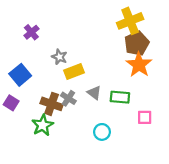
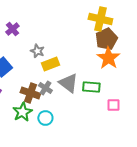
yellow cross: (130, 21) -> (100, 19), turned 35
gray triangle: (94, 93) -> (68, 83), size x1.5
cyan circle: (102, 132) -> (45, 118), moved

